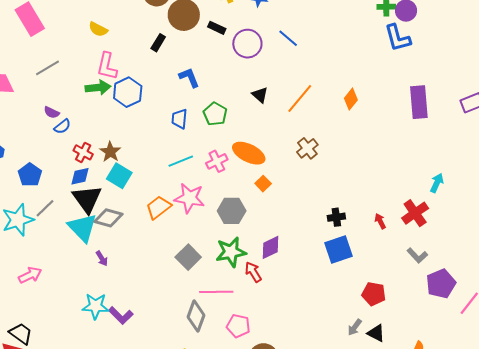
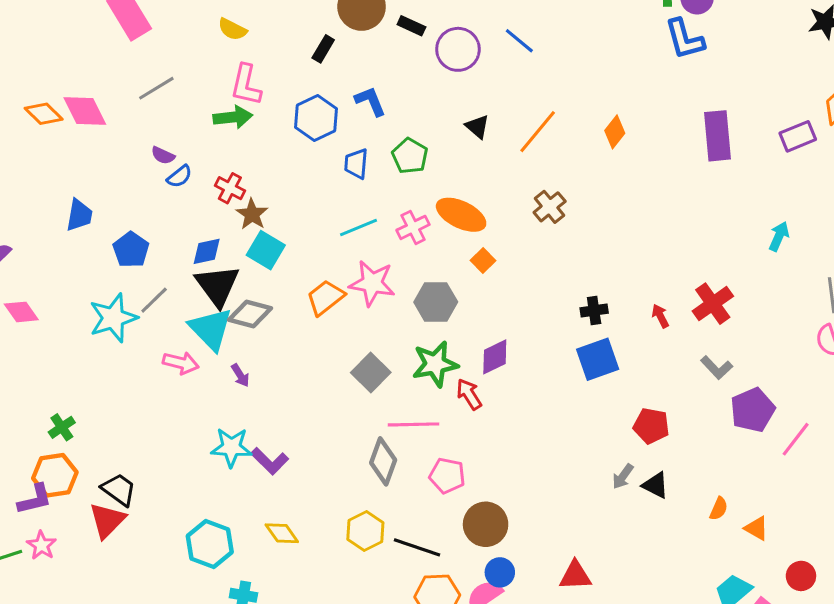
blue hexagon: (128, 92) -> (316, 118), moved
red cross: (83, 152) -> (230, 188), moved
cyan arrow: (437, 183) -> (779, 236), moved
pink arrow: (30, 275) -> (181, 363), moved, turned 40

